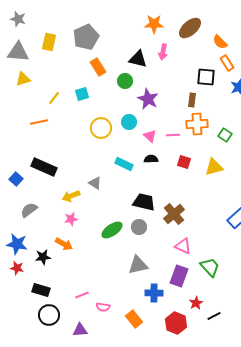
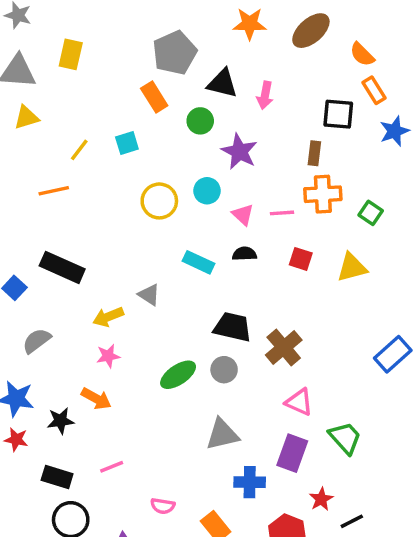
gray pentagon: (86, 37) -> (175, 53), moved
pink arrow: (163, 52) -> (265, 95), moved
pink line: (82, 295) -> (112, 467), moved

